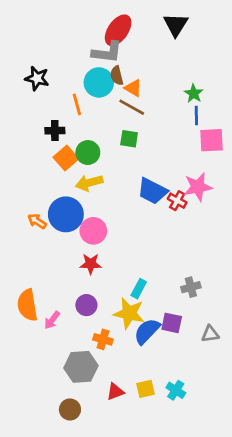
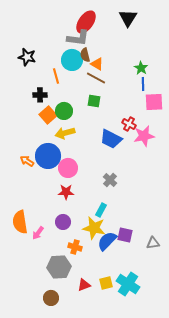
red cross: (177, 201) -> (129, 124), moved
gray cross: (191, 287) -> (110, 180), moved, turned -32
cyan cross: (176, 390) -> (128, 284), size x1.6

